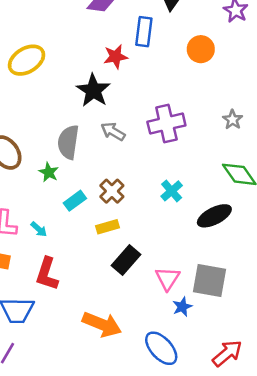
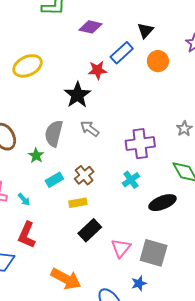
blue rectangle: (144, 32) -> (122, 53), turned 35
orange circle: (201, 49) -> (158, 61), moved
purple cross: (166, 124) -> (140, 144), moved
blue star: (182, 307) -> (139, 283), moved

